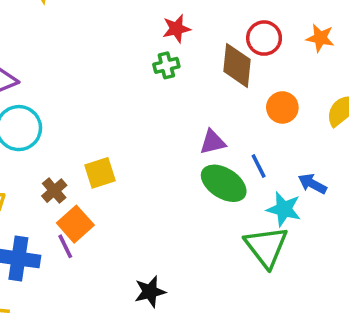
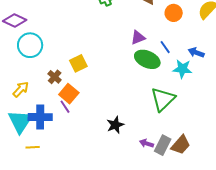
green triangle: (266, 247) -> (163, 99), moved, turned 32

